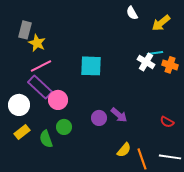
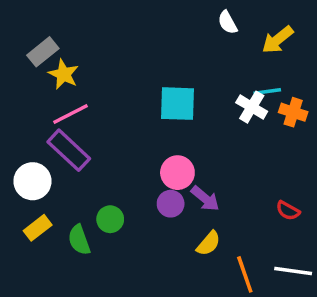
gray rectangle: (25, 30) -> (43, 52), turned 36
cyan square: (91, 66) -> (177, 104), moved
pink circle: (58, 100) -> (177, 173), moved
yellow semicircle: (124, 150) -> (209, 243), moved

